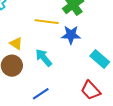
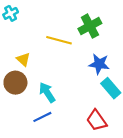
blue star: (71, 35) -> (99, 64), moved
cyan arrow: (44, 58) -> (47, 92), moved

